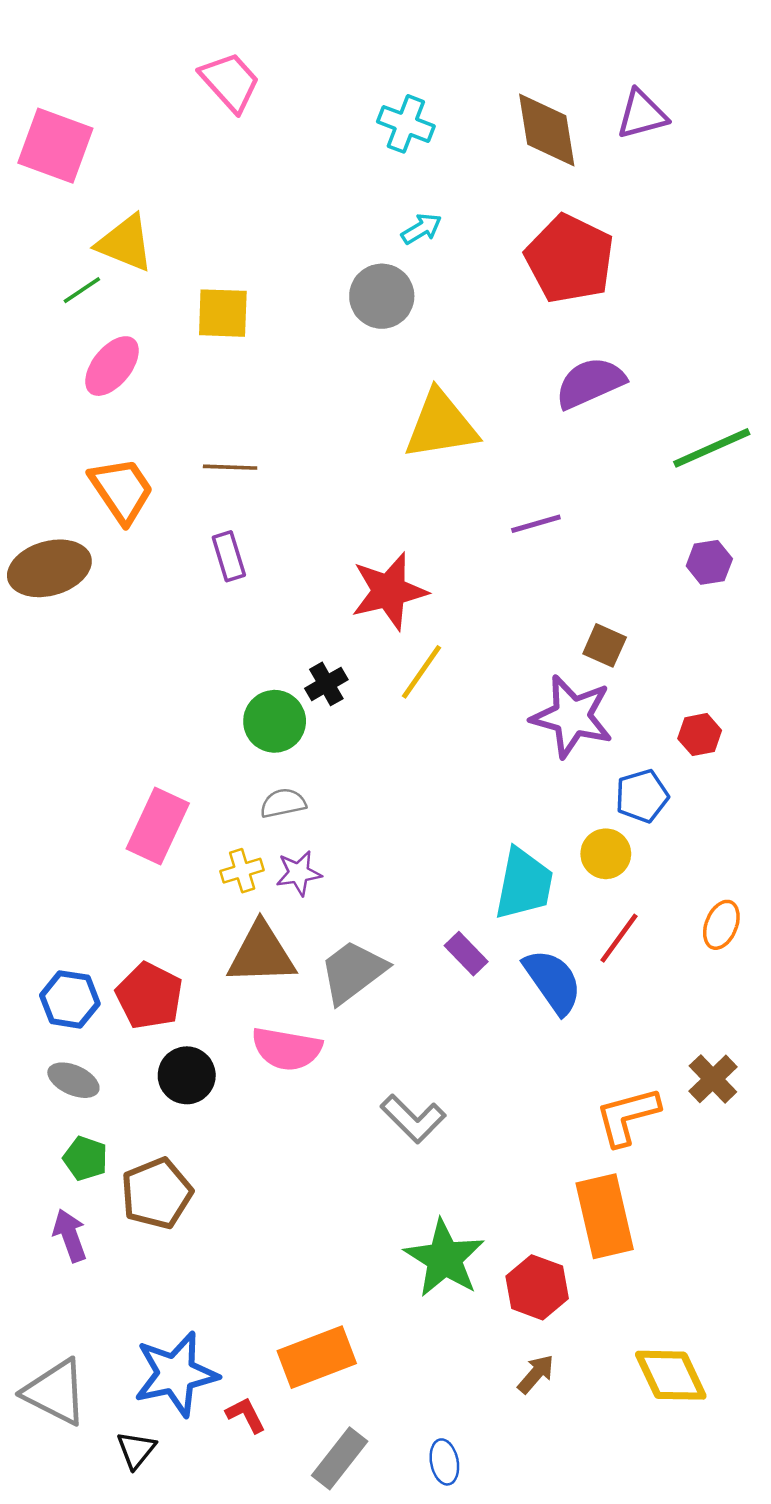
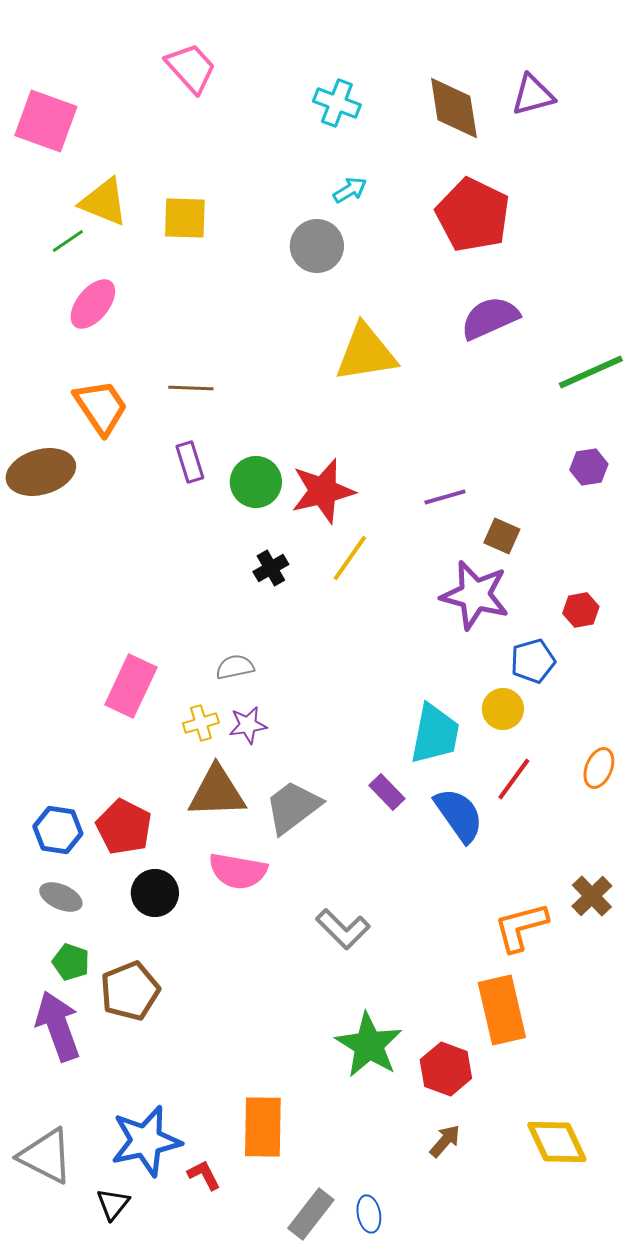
yellow square: (223, 313) -> (185, 218), moved
purple line: (536, 524) -> (445, 497), moved
green circle: (275, 721) -> (256, 482), moved
purple arrow: (70, 1236) -> (58, 1026), size x1.6
orange rectangle: (317, 1357) -> (263, 1127), turned -68
gray rectangle: (340, 1458) -> (311, 1214), moved

